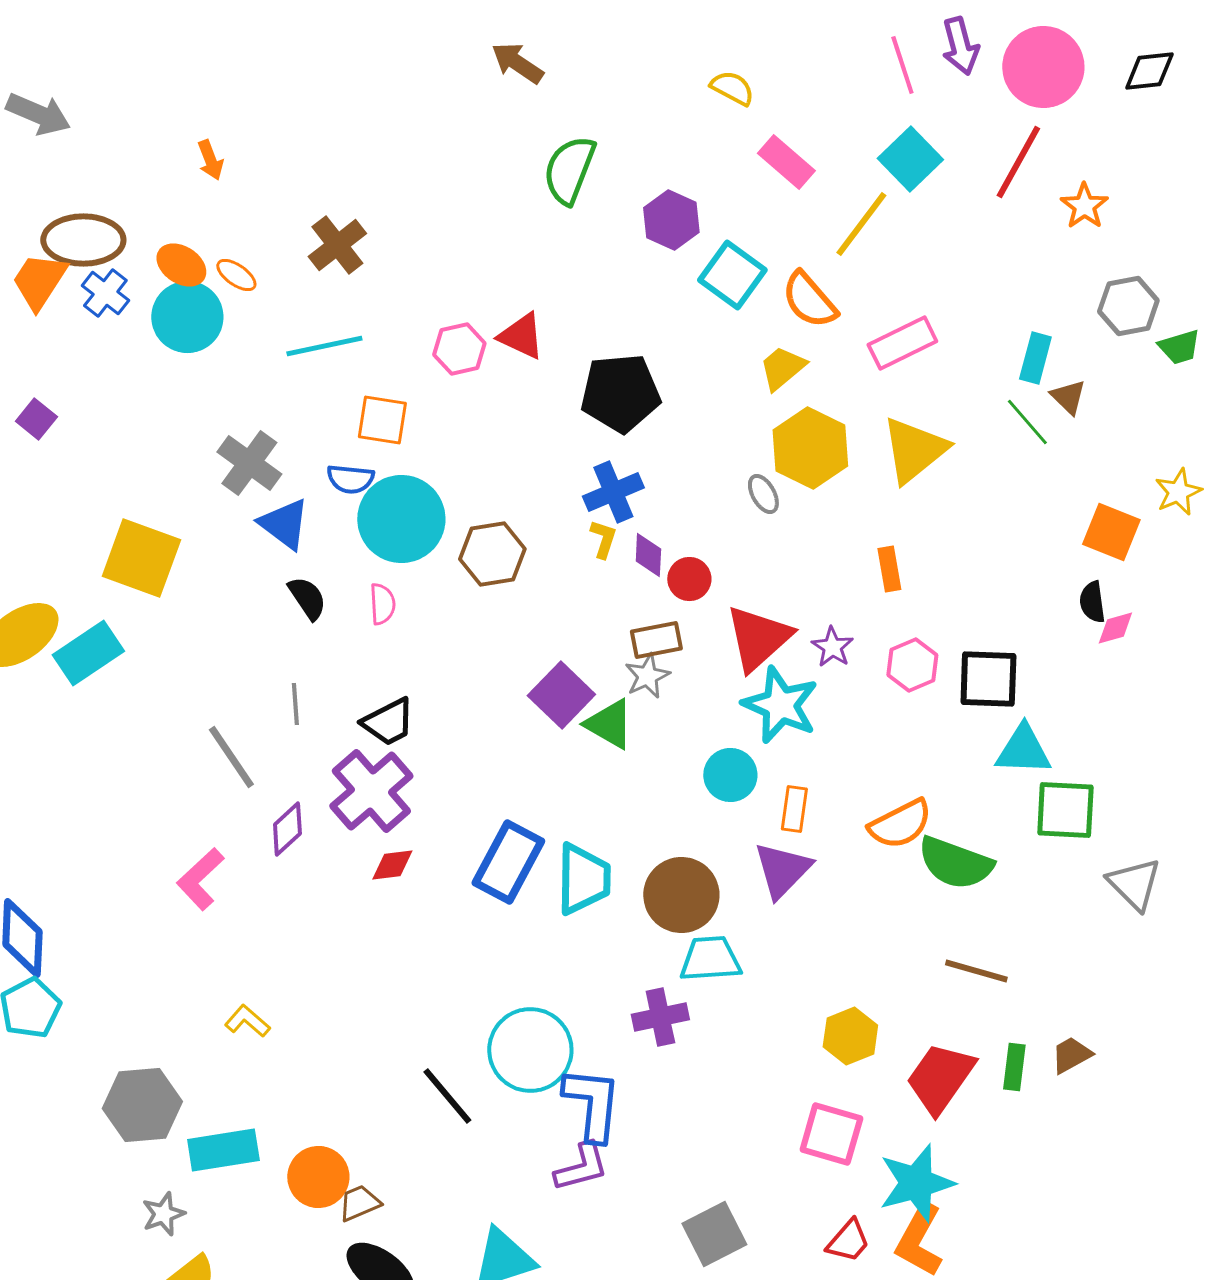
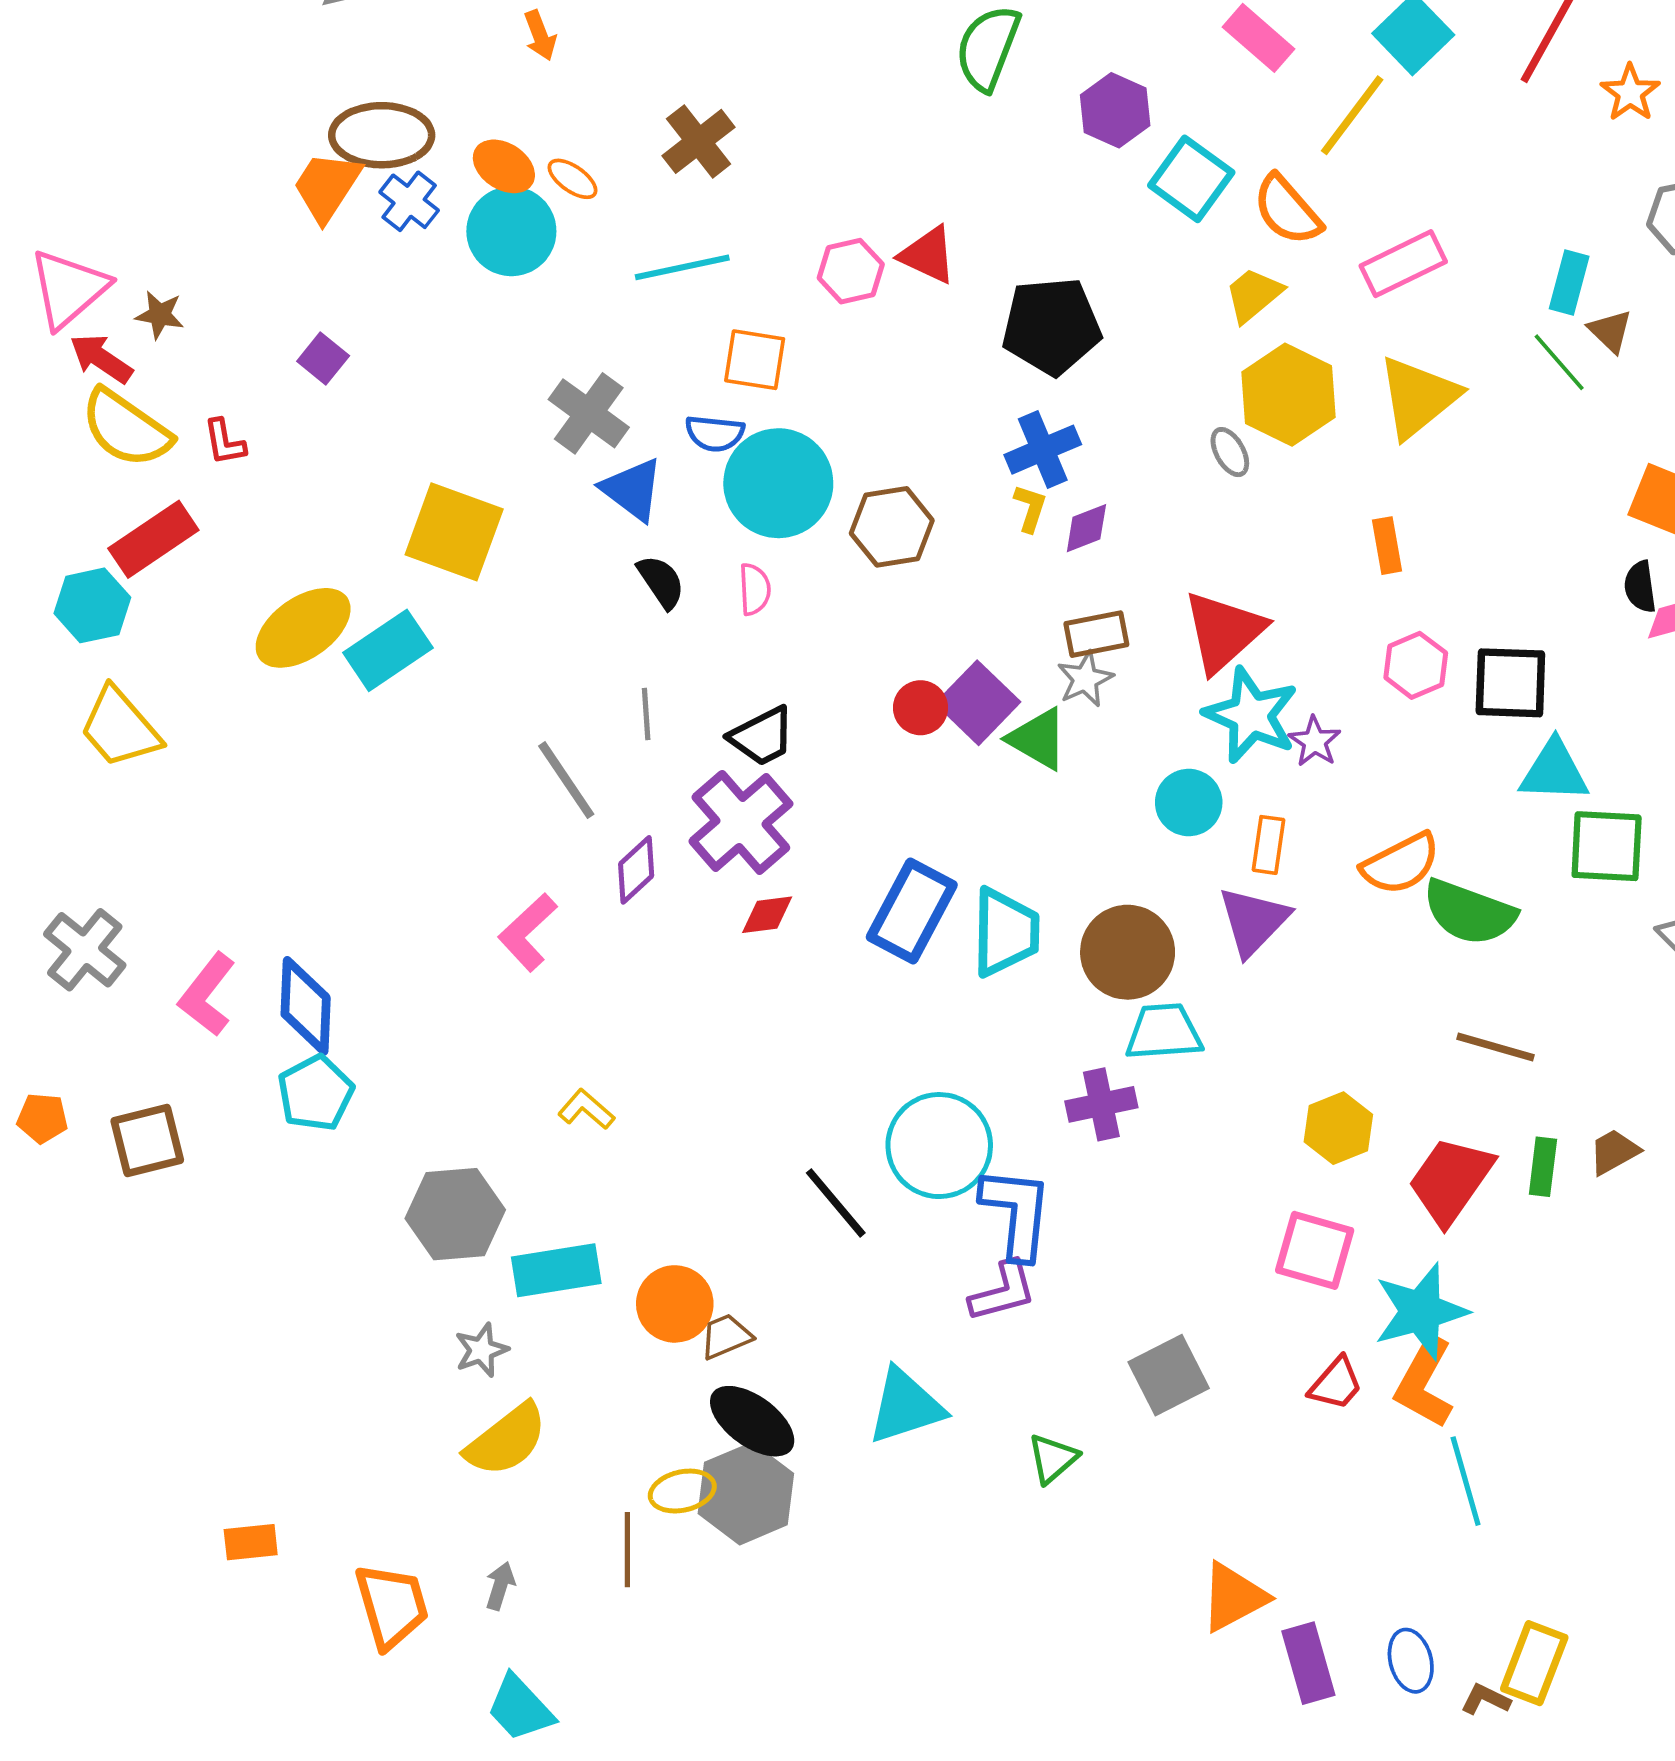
purple diamond: (648, 555) -> (1086, 528), turned 66
red circle: (689, 579) -> (921, 708), moved
purple star: (832, 647) -> (1315, 741), moved

